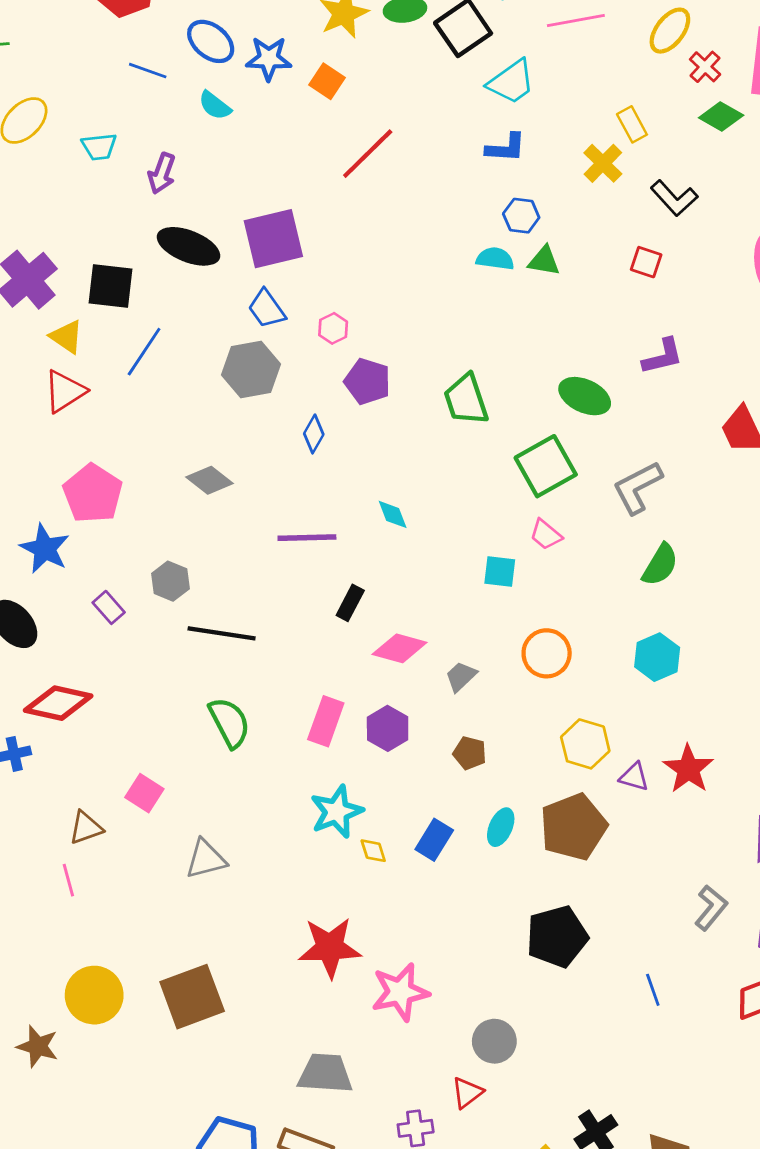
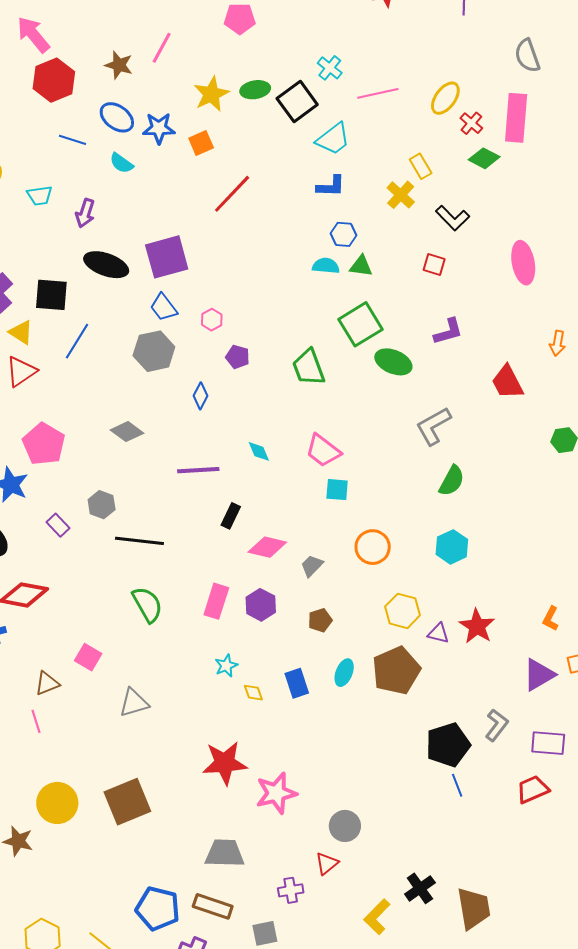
orange square: (327, 81) -> (201, 143), turned 35
purple pentagon: (367, 381) -> (238, 357), size x0.7
green square: (546, 466) -> (360, 324), moved
pink trapezoid: (546, 535) -> (323, 451), moved, size x1.5
brown pentagon: (470, 753) -> (320, 620), turned -30
cyan star: (337, 812) -> (226, 666), size x0.6
blue rectangle: (434, 840) -> (297, 683), turned -48
black pentagon: (557, 937) -> (448, 745), moved

